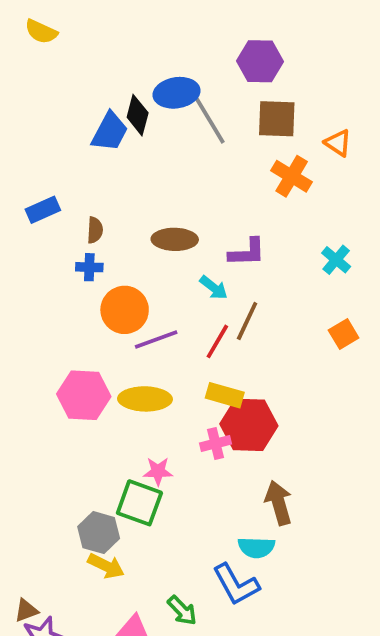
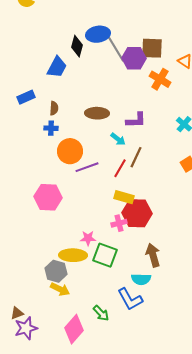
purple hexagon: (260, 61) -> (134, 58), moved
blue trapezoid: (110, 132) -> (57, 67), moved
yellow ellipse: (145, 399) -> (73, 255), moved
green square: (139, 503) -> (105, 255), moved

